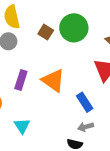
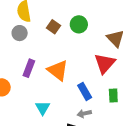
green circle: (74, 28) -> (79, 24), size x0.7
cyan triangle: (22, 126) -> (43, 108), moved

